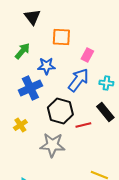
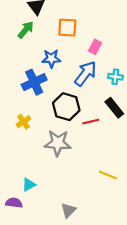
green arrow: (22, 51) -> (26, 30), moved

